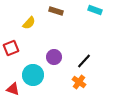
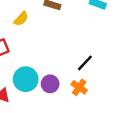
purple circle: (54, 57) -> (50, 84), moved

